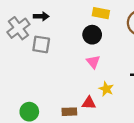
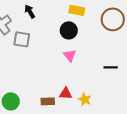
black arrow: (41, 16) -> (30, 11), moved, turned -120
yellow star: (106, 89) -> (85, 99), moved

